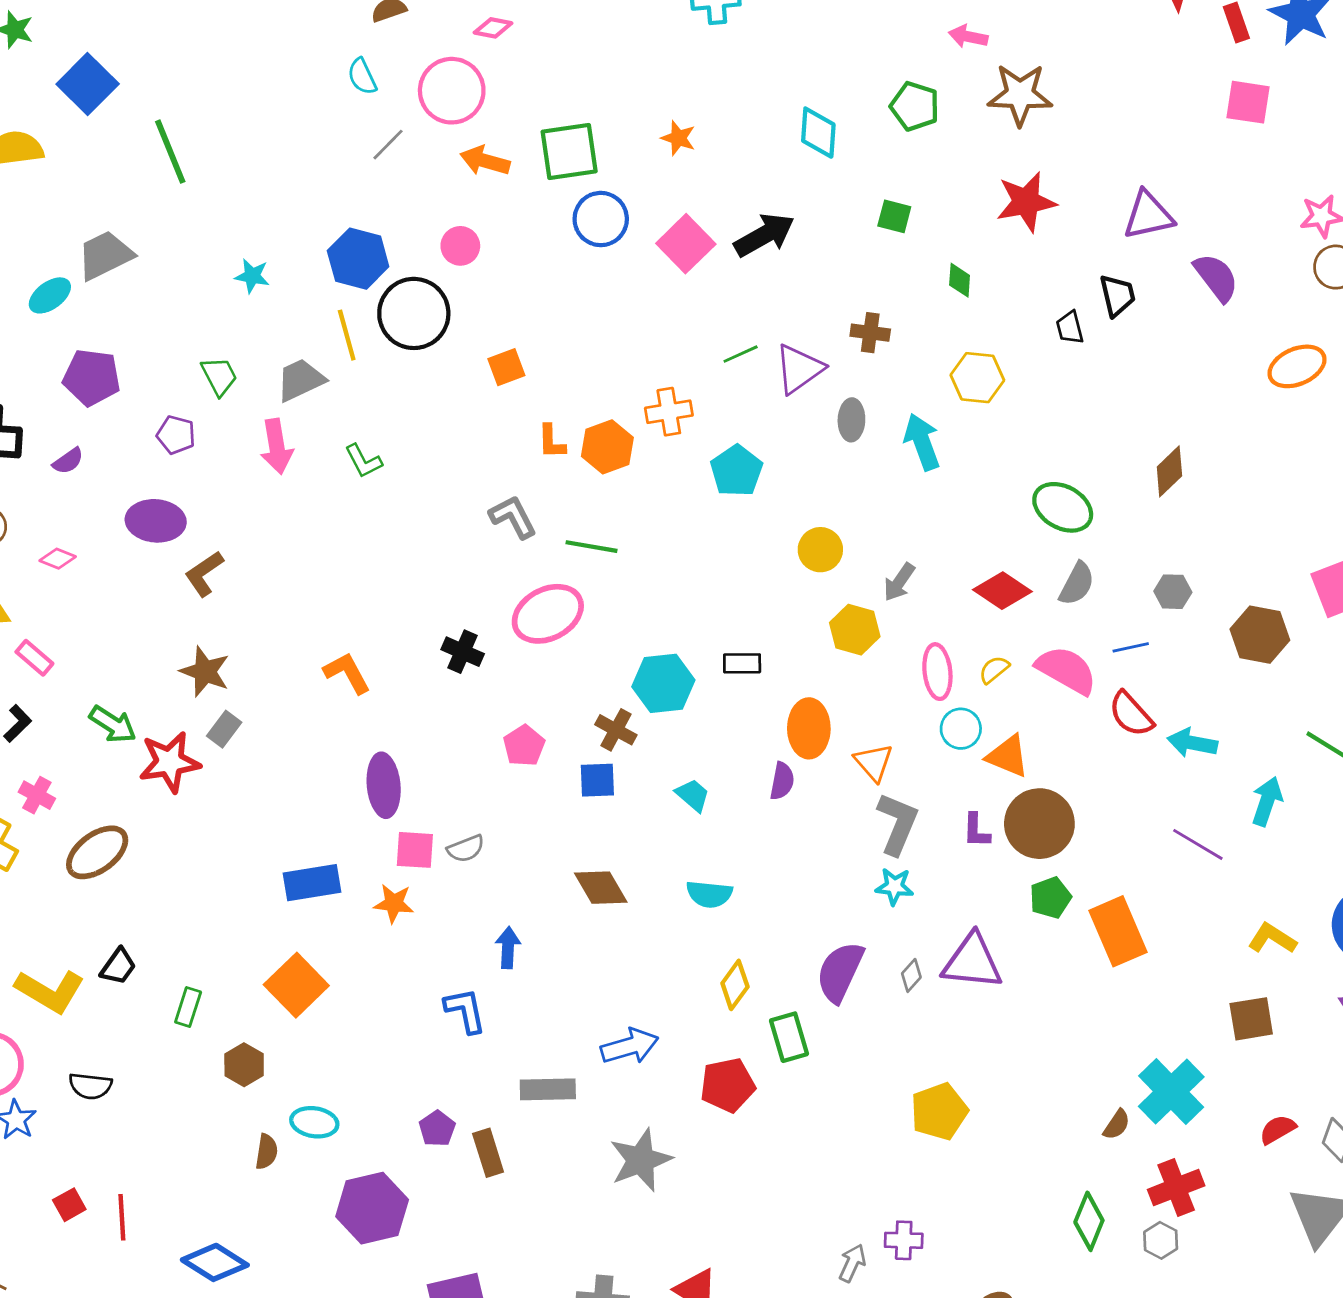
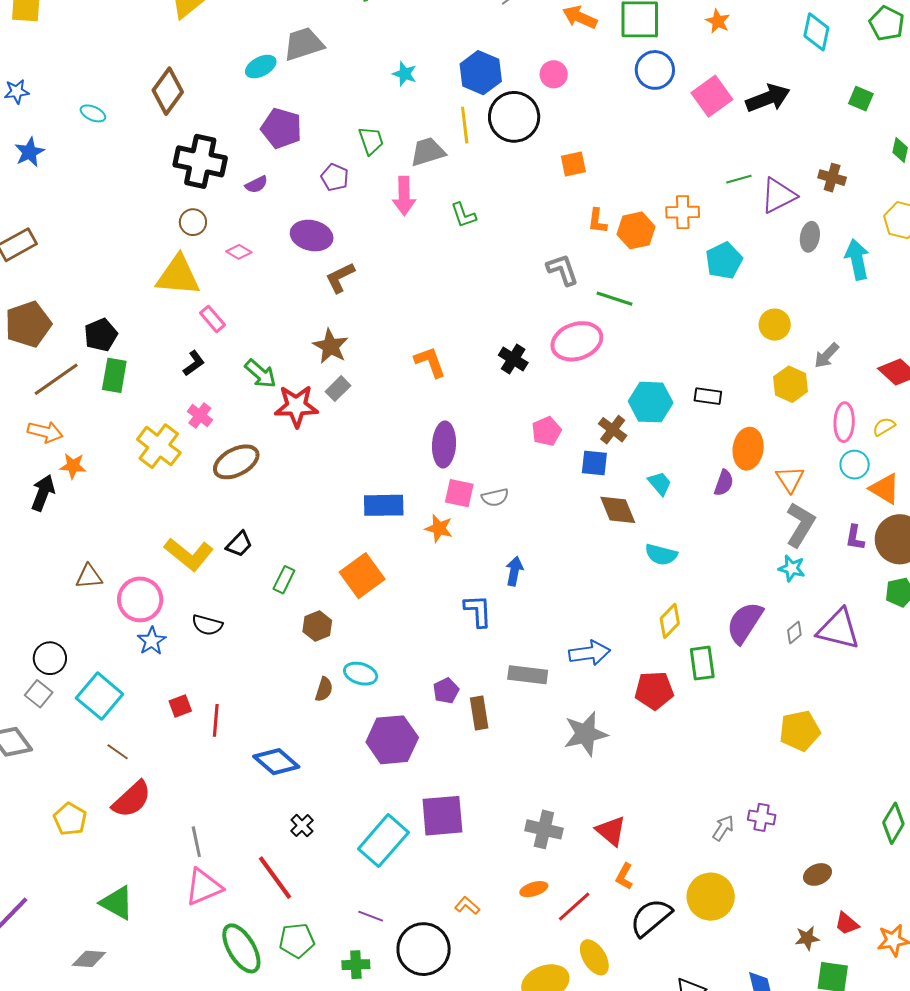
brown diamond: (601, 888) -> (618, 510), moved

